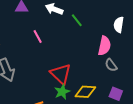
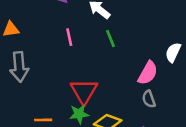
green line: (77, 20) -> (111, 39), moved

